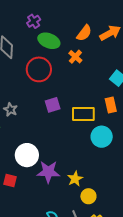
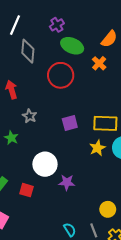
purple square: (53, 105) -> (70, 123), moved
purple star: (48, 172) -> (67, 182), size x0.7
yellow star: (75, 179) -> (97, 148), moved

